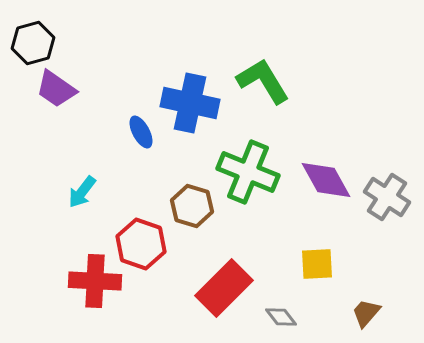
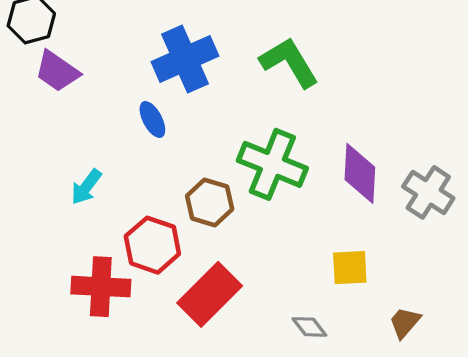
blue cross: (190, 103) -> (185, 59), moved, turned -36
purple diamond: (326, 180) -> (360, 173), turned 32
red rectangle: (224, 288) -> (210, 294), moved

